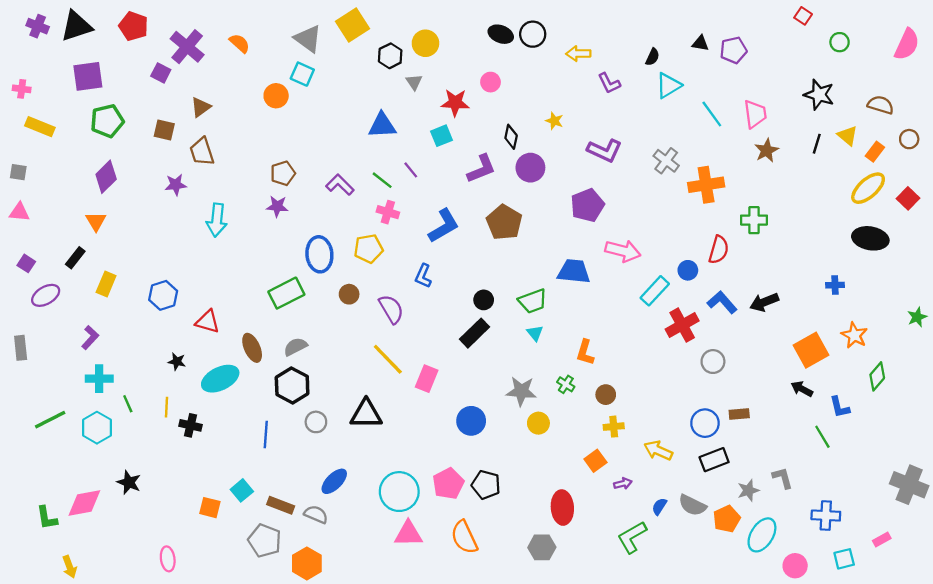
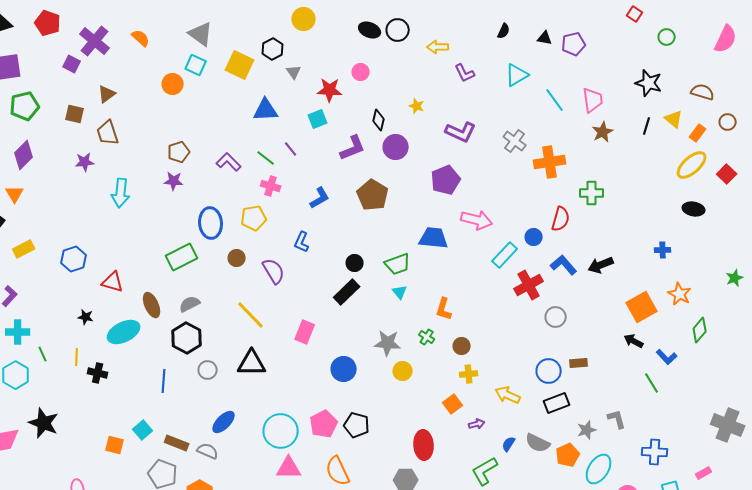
yellow square: (352, 25) -> (240, 65), moved, turned -32
yellow circle: (425, 43) -> (304, 19), moved
black semicircle: (652, 57) -> (504, 31), moved
blue L-shape: (444, 226) -> (320, 198), size x0.7
black ellipse: (870, 238) -> (694, 209), size x0.7
yellow rectangle: (106, 284) -> (24, 249), turned 40
yellow line: (388, 359) -> (251, 315), moved
blue L-shape: (840, 407) -> (667, 357), turned -30
black star: (129, 482) -> (44, 423), size x1.4

